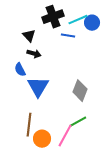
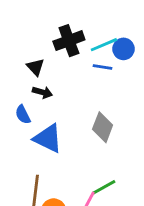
blue line: (68, 36) -> (103, 67), moved
blue triangle: (38, 87) -> (48, 138), turned -35
gray diamond: (80, 91) -> (103, 127), moved

